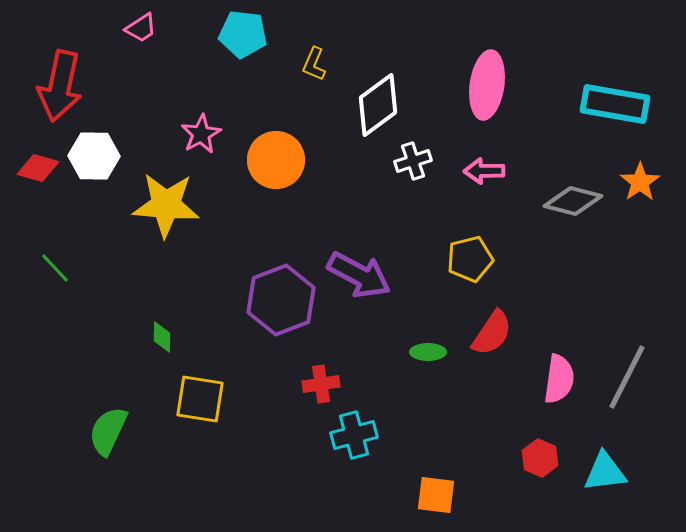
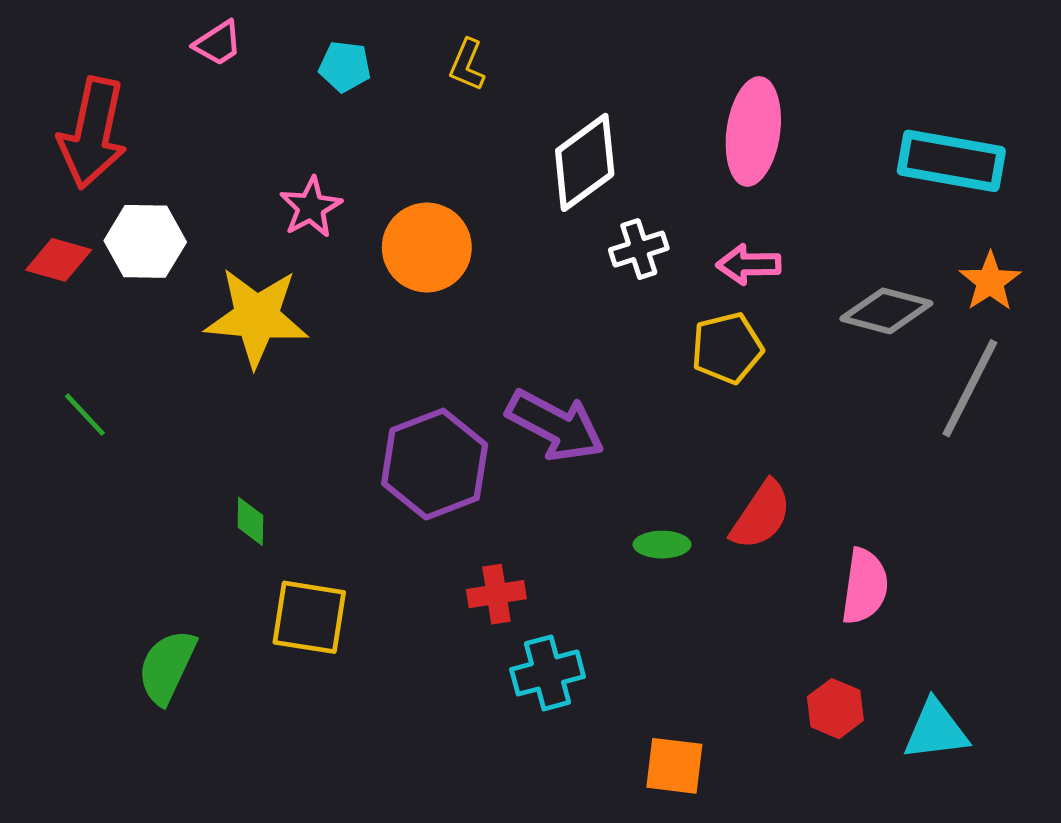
cyan pentagon: (243, 34) -> (345, 66), moved, size x0.7
yellow L-shape: (314, 64) -> (467, 65), moved
yellow pentagon: (470, 259) -> (727, 348), moved
gray line: (627, 377) -> (970, 388), moved

